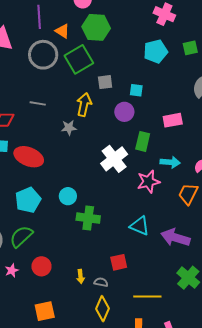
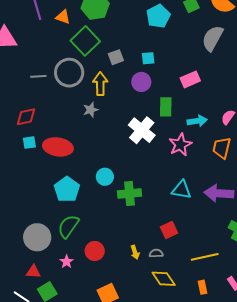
gray circle: (43, 55) -> (69, 73), moved
gray line: (38, 103) -> (38, 76), moved
yellow diamond: (102, 309) -> (164, 279), turned -45

